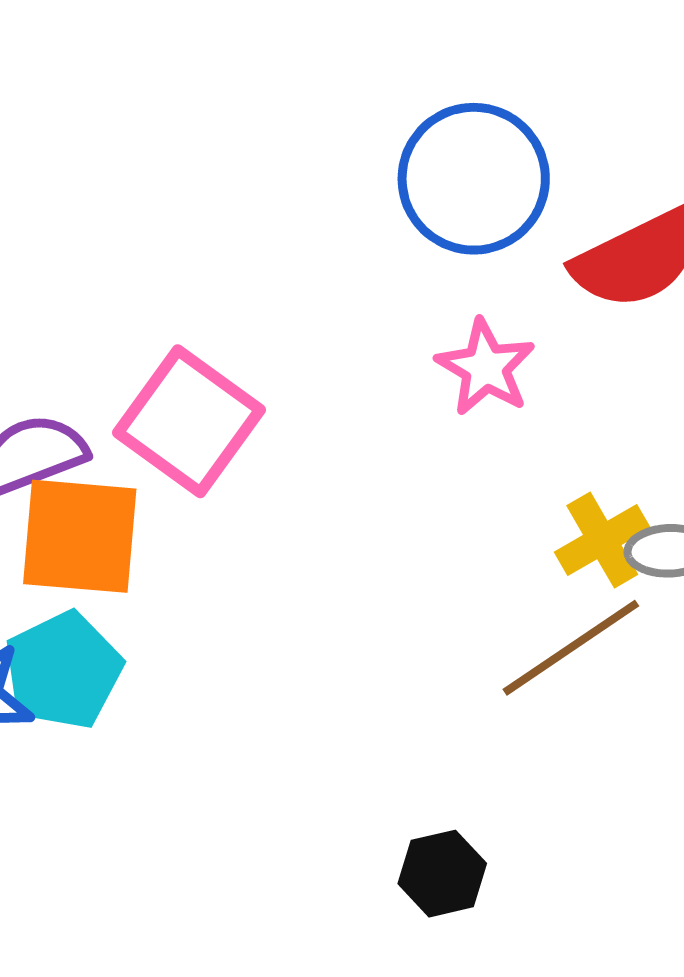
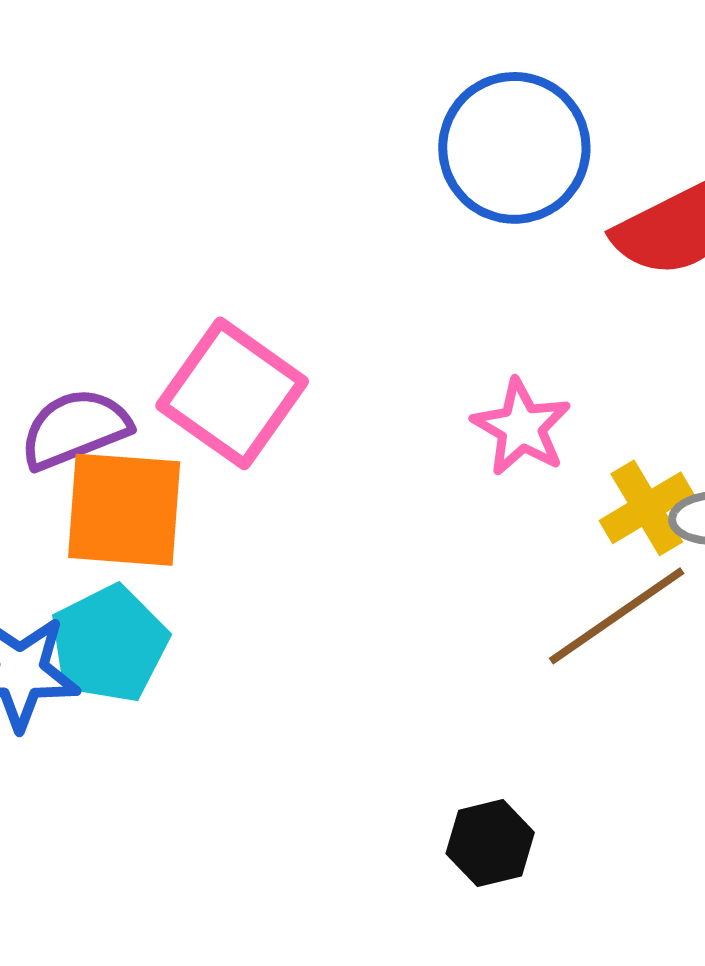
pink star: (486, 367) -> (521, 427), moved

